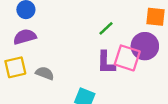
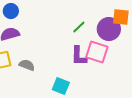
purple circle: (145, 46) -> (109, 29), moved

